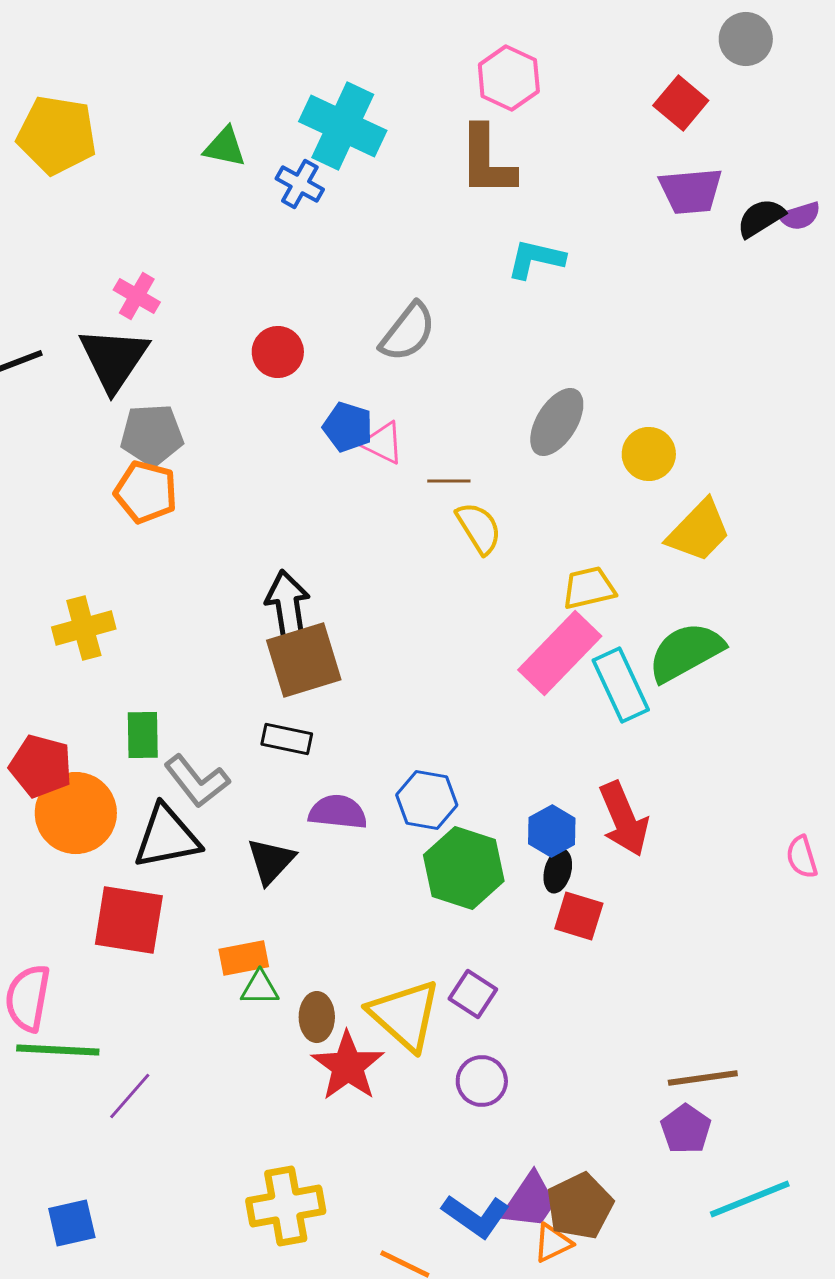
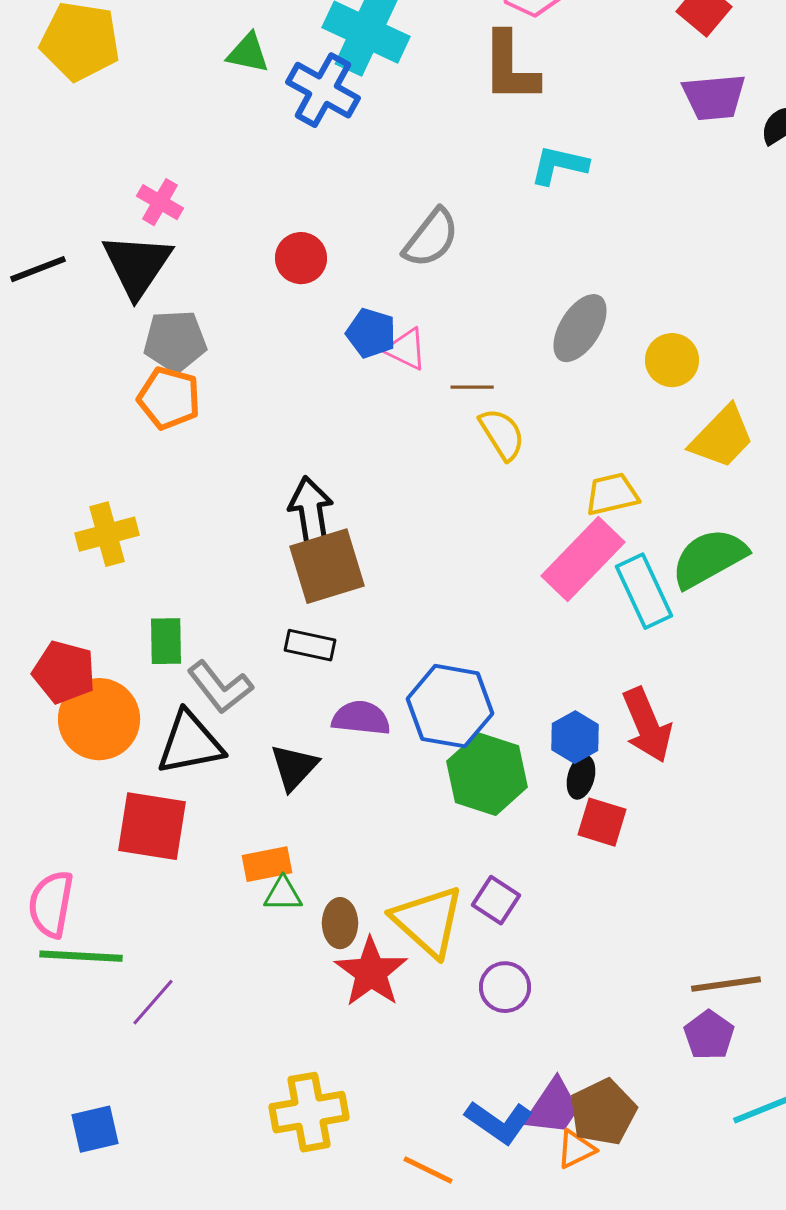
blue cross: (300, 184) -> (323, 90), size x1.5
blue hexagon: (427, 800) -> (450, 706), size x1.4

